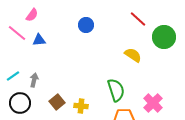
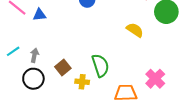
green semicircle: (116, 90) -> (100, 65), moved
brown square: (57, 102) -> (63, 68), moved
black circle: (20, 103) -> (33, 79), moved

